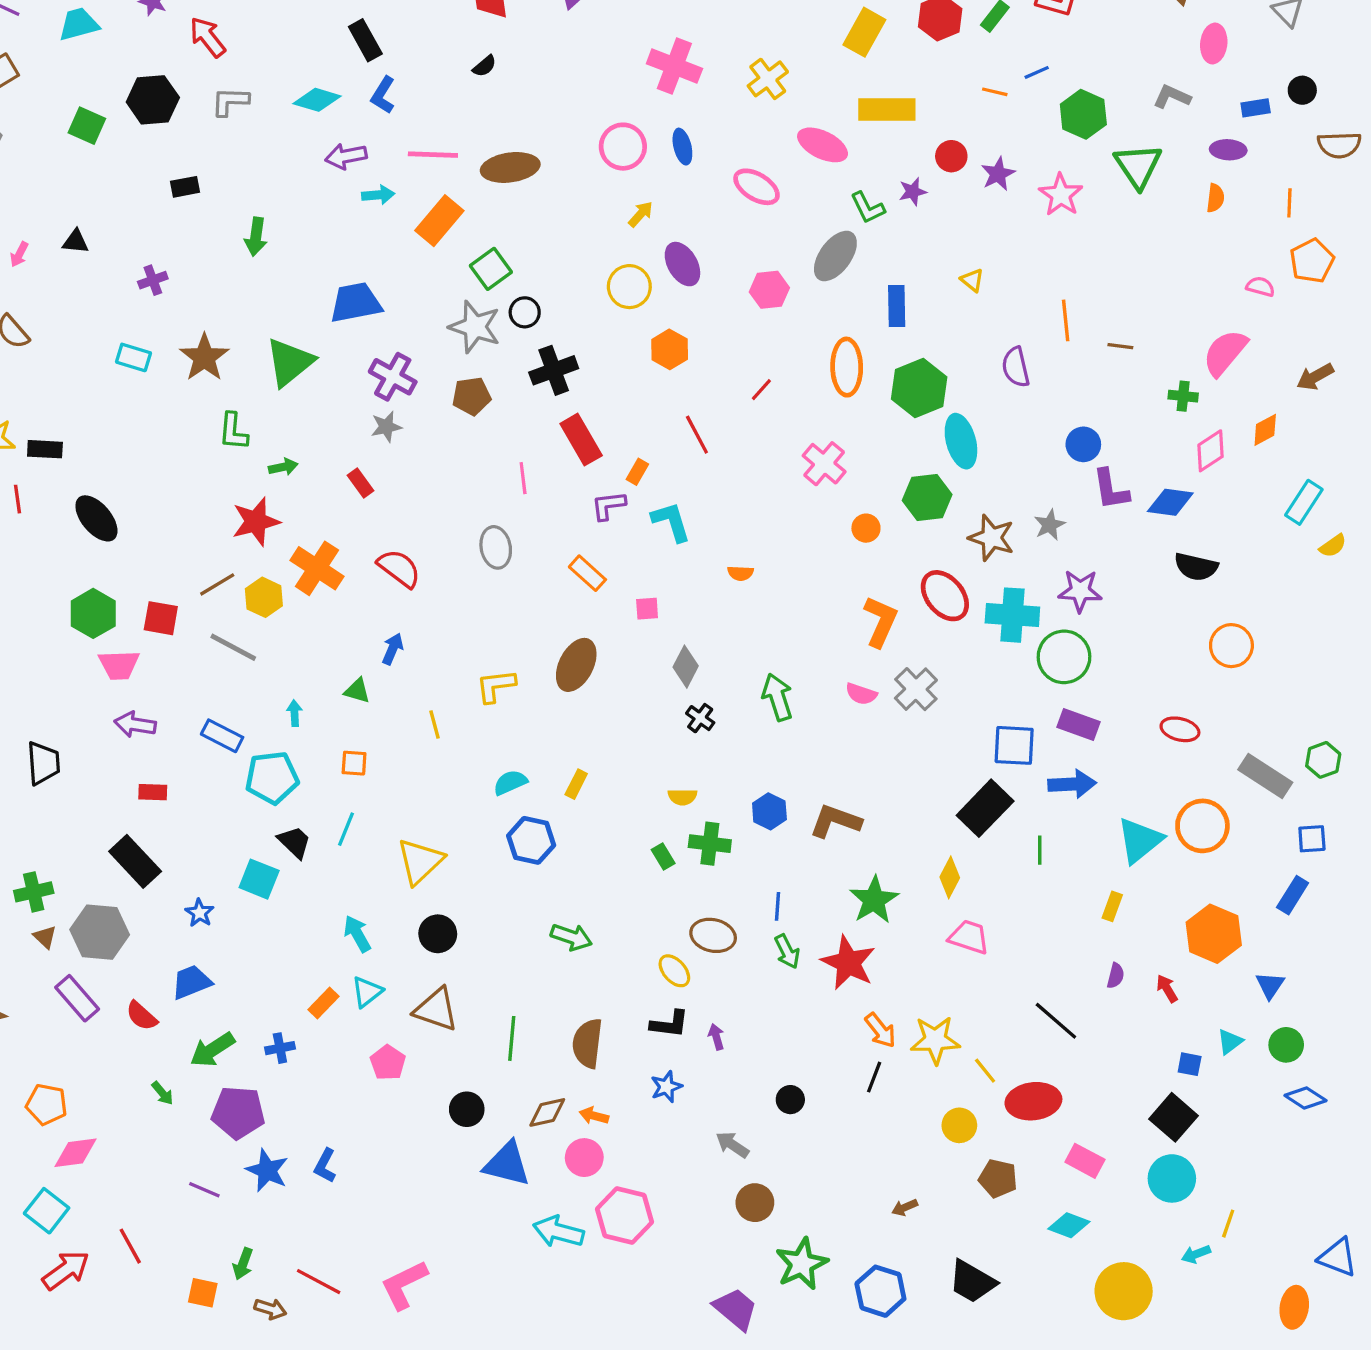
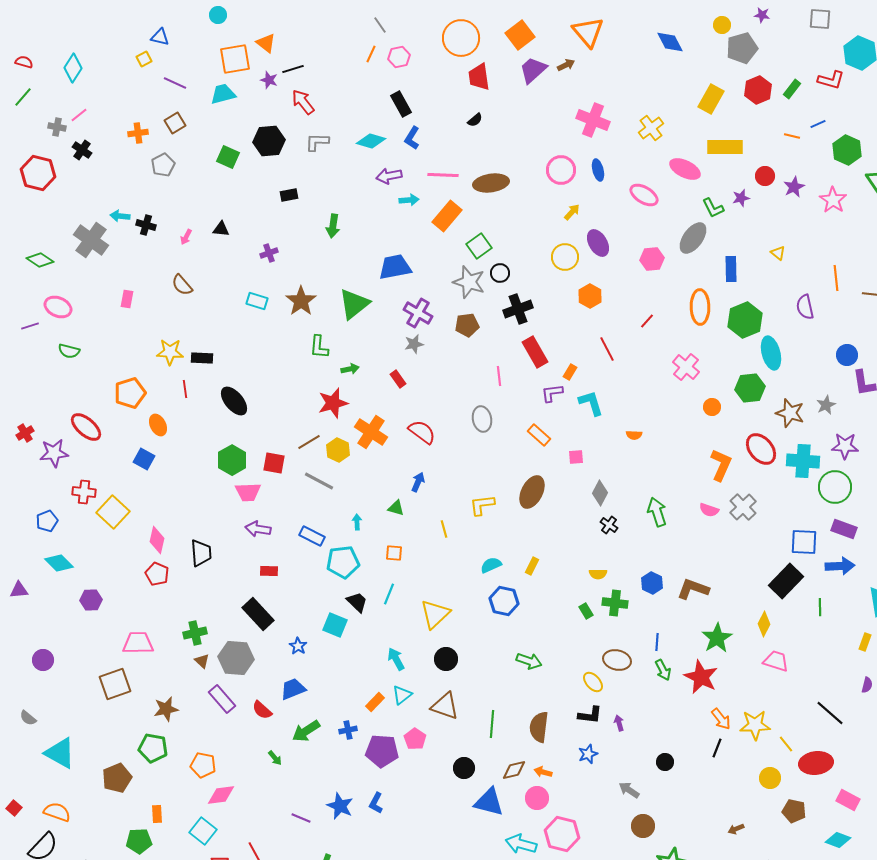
purple pentagon: (238, 1112) -> (382, 751), moved

